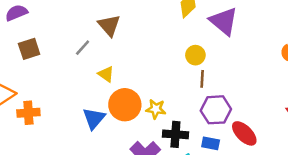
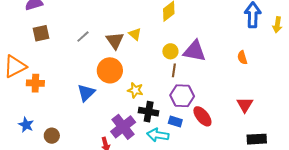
purple triangle: (224, 21) -> (194, 51), moved, turned -35
brown triangle: (109, 25) -> (115, 41), moved
yellow triangle: (106, 74) -> (135, 34), moved
orange circle: (125, 105) -> (110, 70), moved

